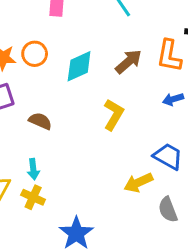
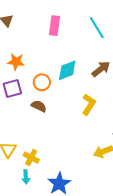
orange circle: (35, 54) -> (42, 82), moved
cyan arrow: (33, 169) -> (26, 177), moved

